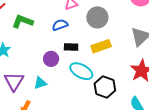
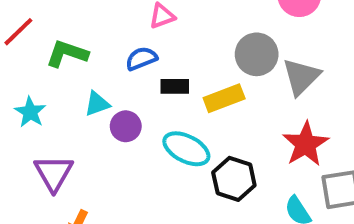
gray circle: (97, 17) -> (257, 54), moved
black rectangle: (71, 47) -> (175, 86), moved
cyan triangle: (40, 83) -> (97, 104), moved

